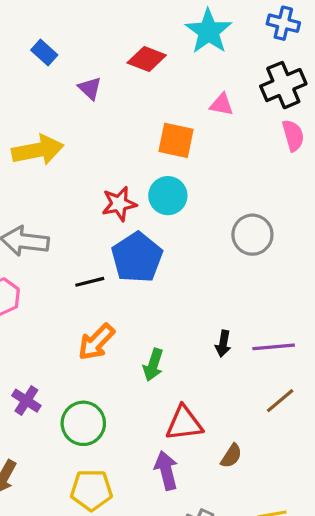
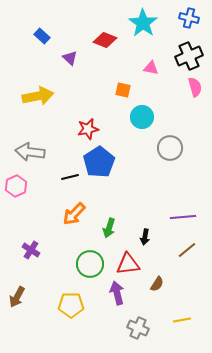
orange square: (176, 140) -> (123, 90), size x0.7
cyan circle: (168, 196) -> (142, 117), moved
black arrow: (223, 344) -> (145, 237), moved
green circle: (83, 423) -> (90, 264), moved

